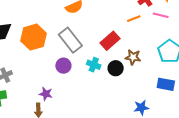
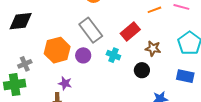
orange hexagon: (33, 37) -> (57, 50), moved
black circle: (116, 68) -> (142, 70), moved

